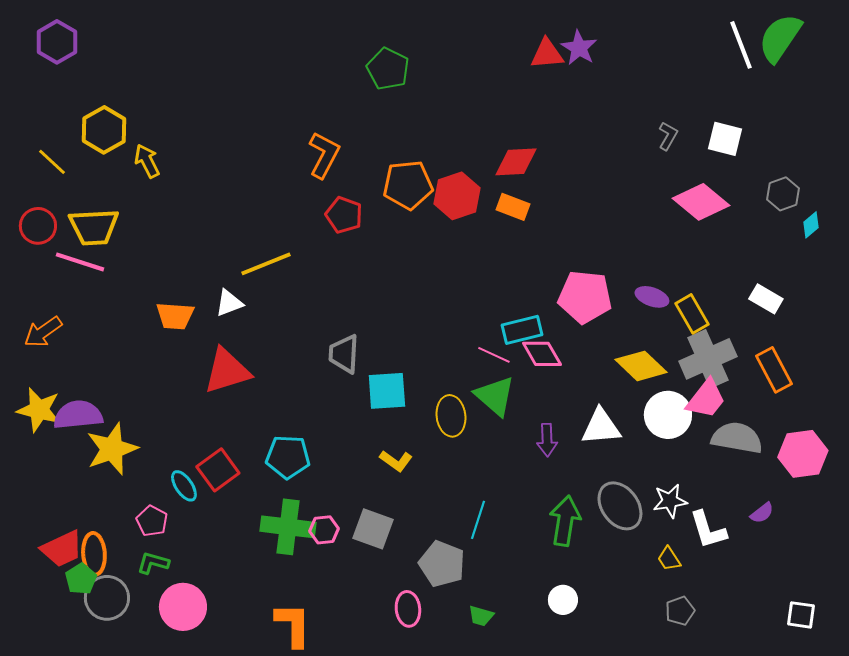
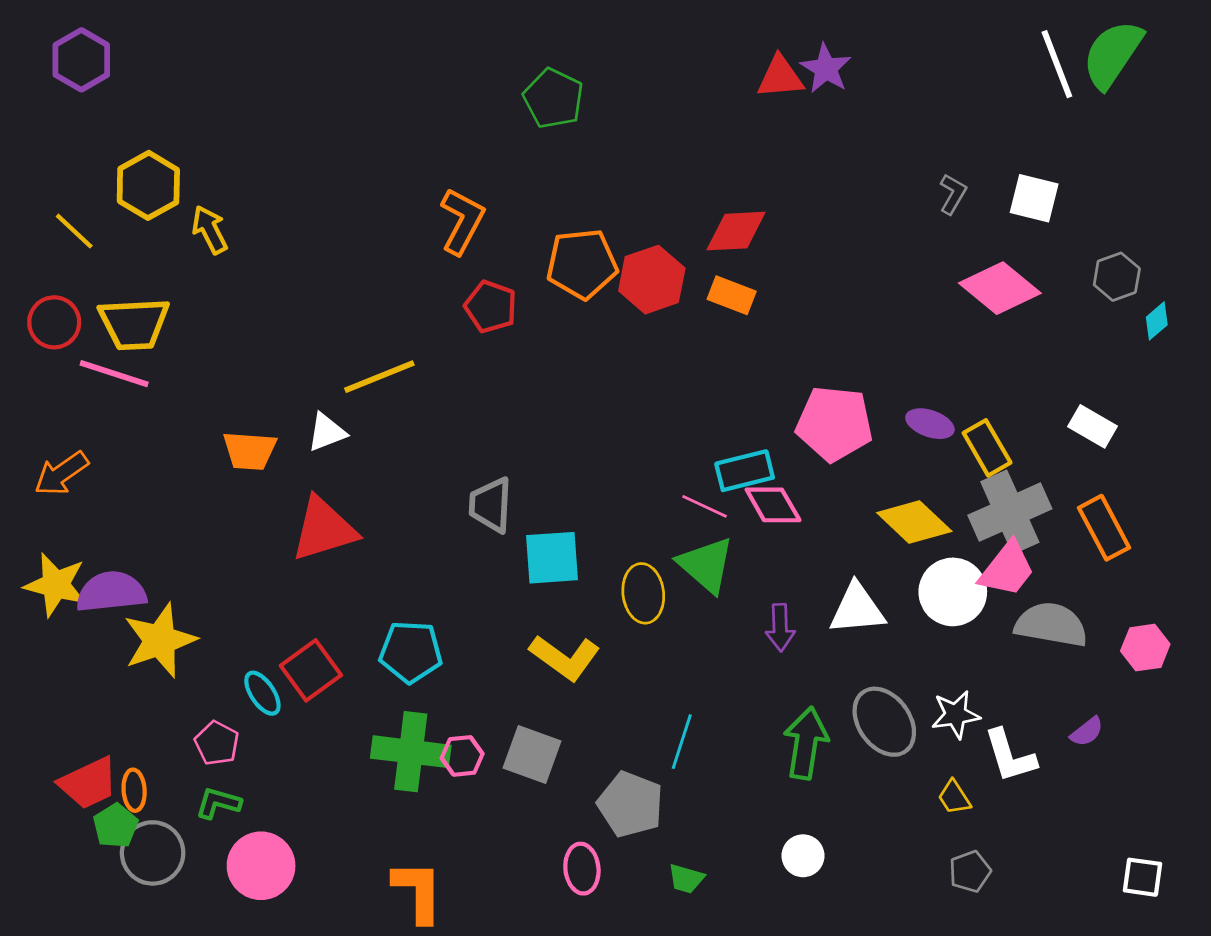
pink hexagon: (803, 454) -> (1145, 648), size x0.7
yellow L-shape: (396, 461) -> (565, 658), size x1.5
orange ellipse: (94, 554) -> (134, 790), size x0.7

